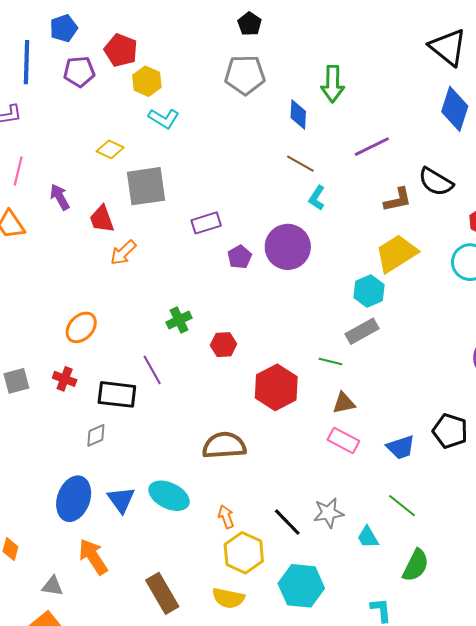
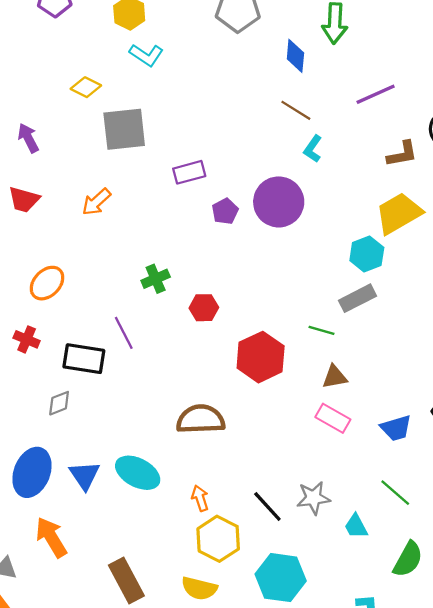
red trapezoid: (102, 219) -> (24, 200), moved, turned -56

